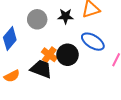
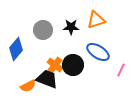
orange semicircle: (12, 76) -> (28, 86), moved

